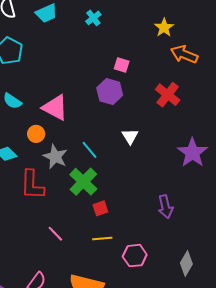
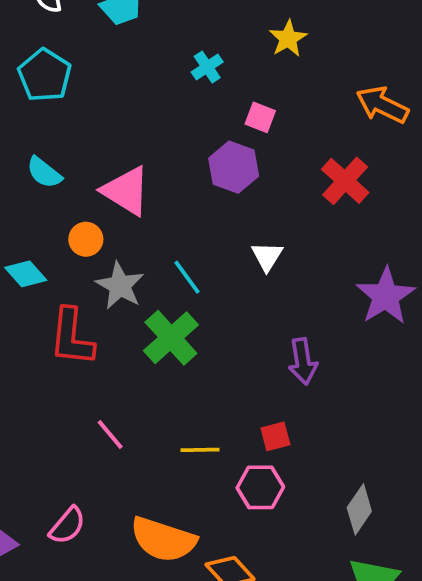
cyan cross: (93, 18) -> (207, 67), moved
yellow star: (164, 28) -> (288, 39), moved
purple arrow: (165, 207) -> (303, 361), moved
red square: (100, 208) -> (275, 436), moved

